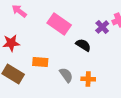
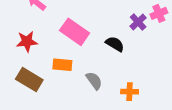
pink rectangle: (59, 24) -> (75, 32), moved
orange cross: (88, 79) -> (130, 92), moved

